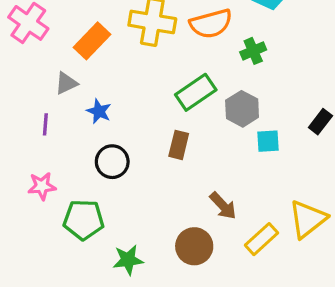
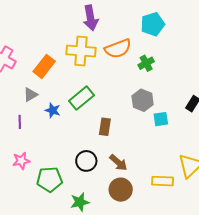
green rectangle: (196, 92) -> (82, 98), moved
black circle: (112, 162) -> (86, 161), moved
brown arrow: (223, 206) -> (118, 163), moved
yellow rectangle: (262, 239) -> (163, 181), turned 50

